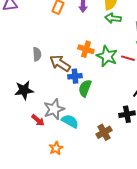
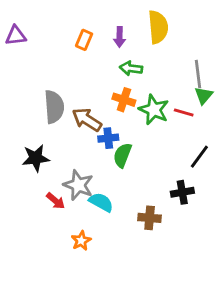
green arrow: (113, 18) -> (131, 68), moved
gray semicircle: (37, 54) -> (54, 107), size x1.6
gray star: (54, 109) -> (78, 185), turned -30
brown cross: (104, 132) -> (150, 218), turned 35

